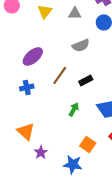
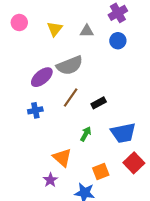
gray semicircle: (81, 45) -> (70, 65), moved, size x1.4
orange triangle: (26, 131) -> (62, 158), moved
orange square: (88, 144) -> (101, 171), turned 35

